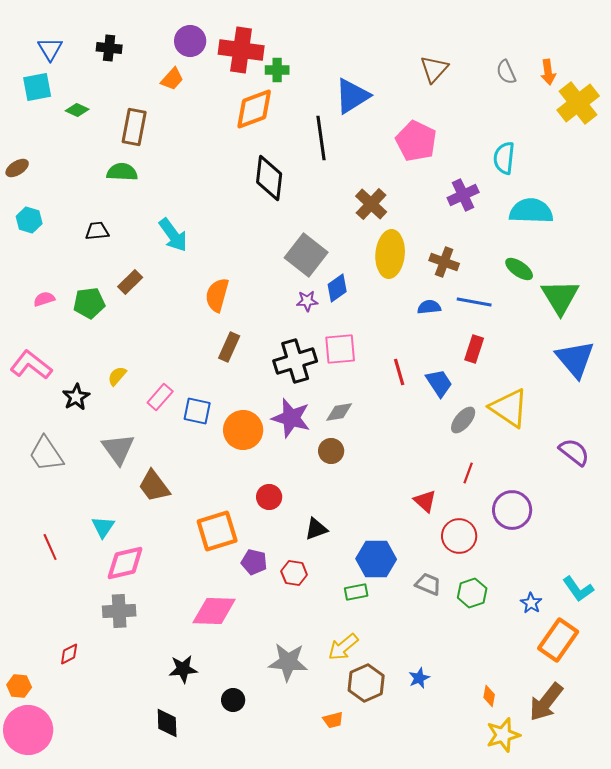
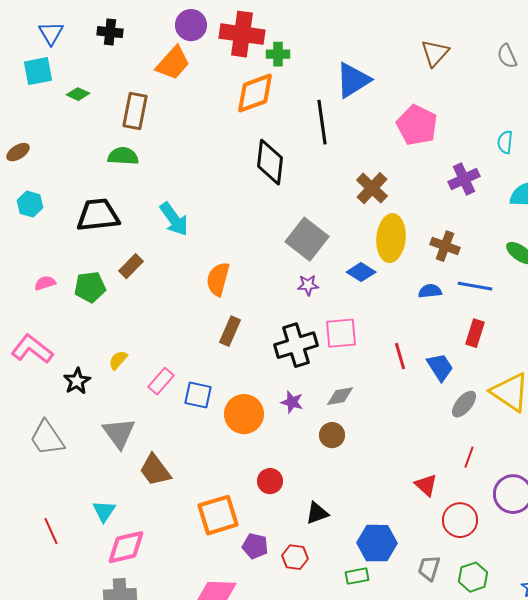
orange trapezoid: (172, 79) -> (173, 63), size x1.5
cyan semicircle: (504, 158) -> (505, 142), size x0.7
black trapezoid: (97, 231) -> (98, 215), size x1.8
blue diamond: (337, 288) -> (361, 272), moved, turned 68
purple star: (291, 418) -> (292, 402), size x0.6
gray trapezoid: (428, 584) -> (429, 568), turned -96

